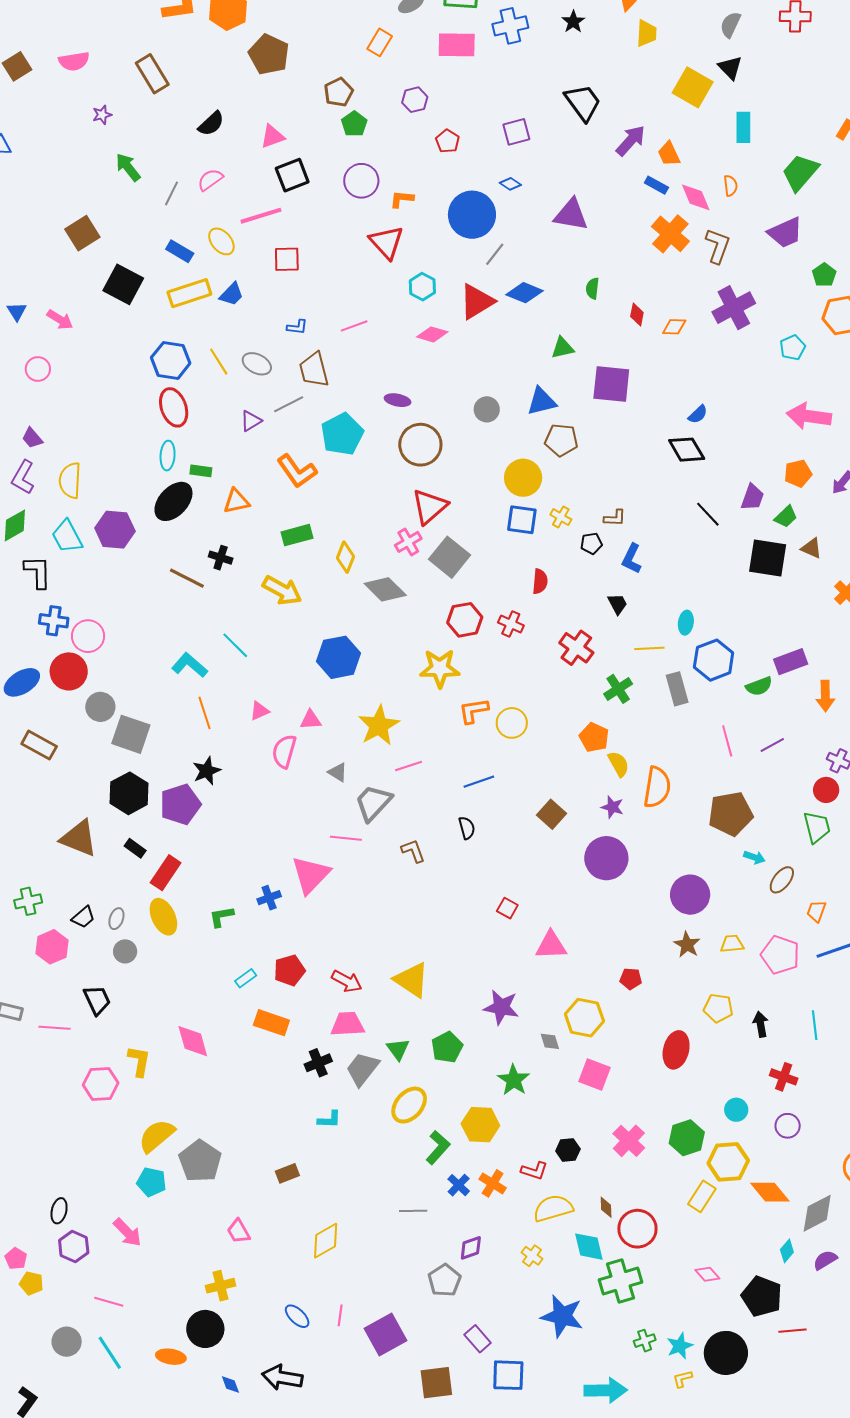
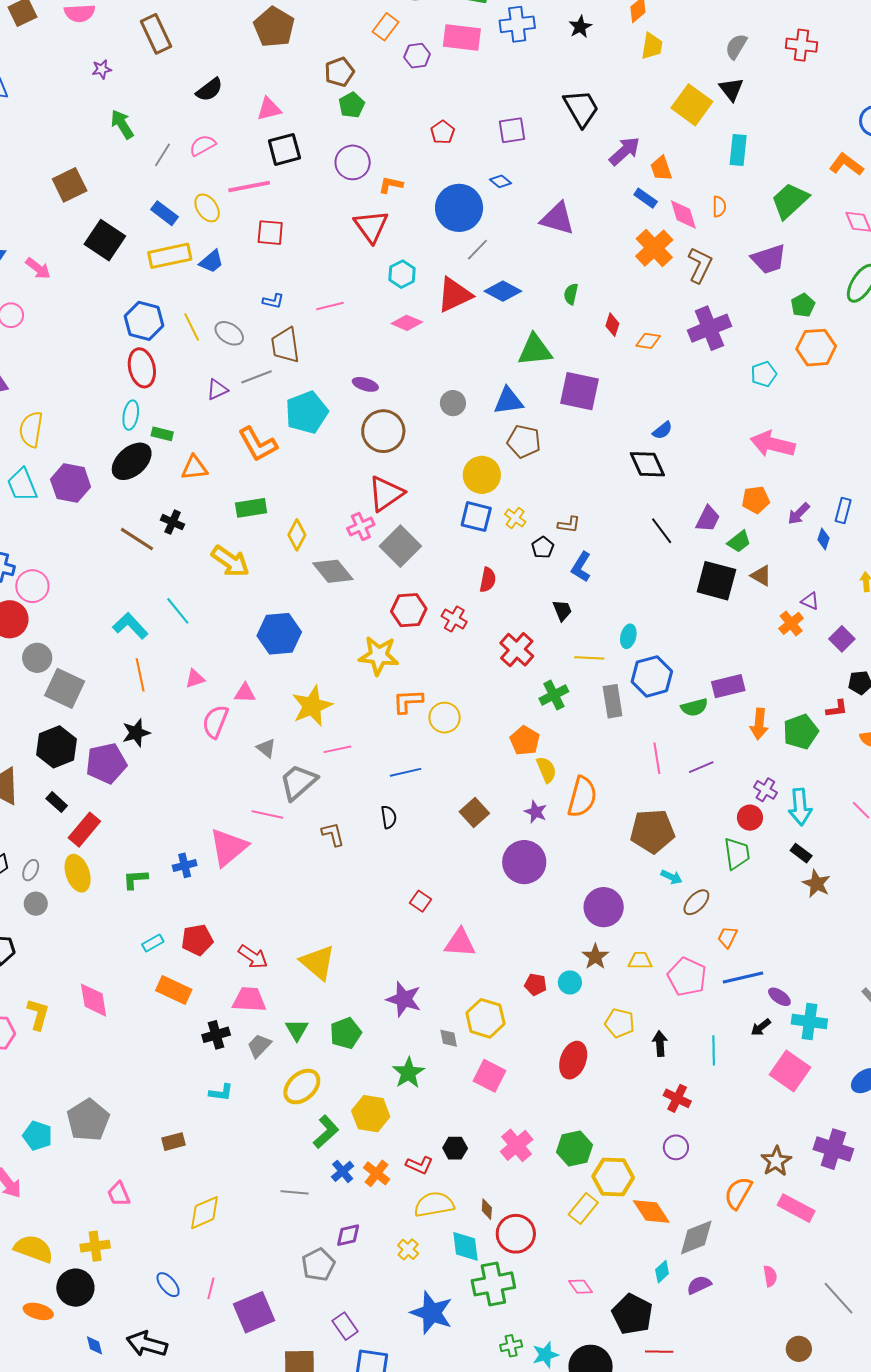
purple hexagon: (415, 100) -> (417, 56), moved
green triangle: (563, 348) -> (535, 350), size x1.5
black pentagon: (591, 543) -> (543, 547), turned -30
gray trapezoid: (362, 1069) -> (259, 1046), size x0.7
cyan circle: (736, 1110) -> (570, 982), moved
yellow semicircle: (157, 1136) -> (34, 1249), moved, turned 54

